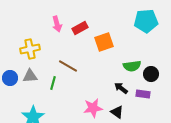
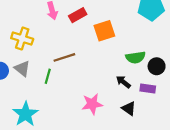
yellow cross: (30, 49) -> (22, 39), turned 30
brown line: (68, 66) -> (64, 57), turned -48
gray triangle: (30, 76) -> (22, 68), turned 42
black triangle: (117, 112) -> (129, 108), moved

